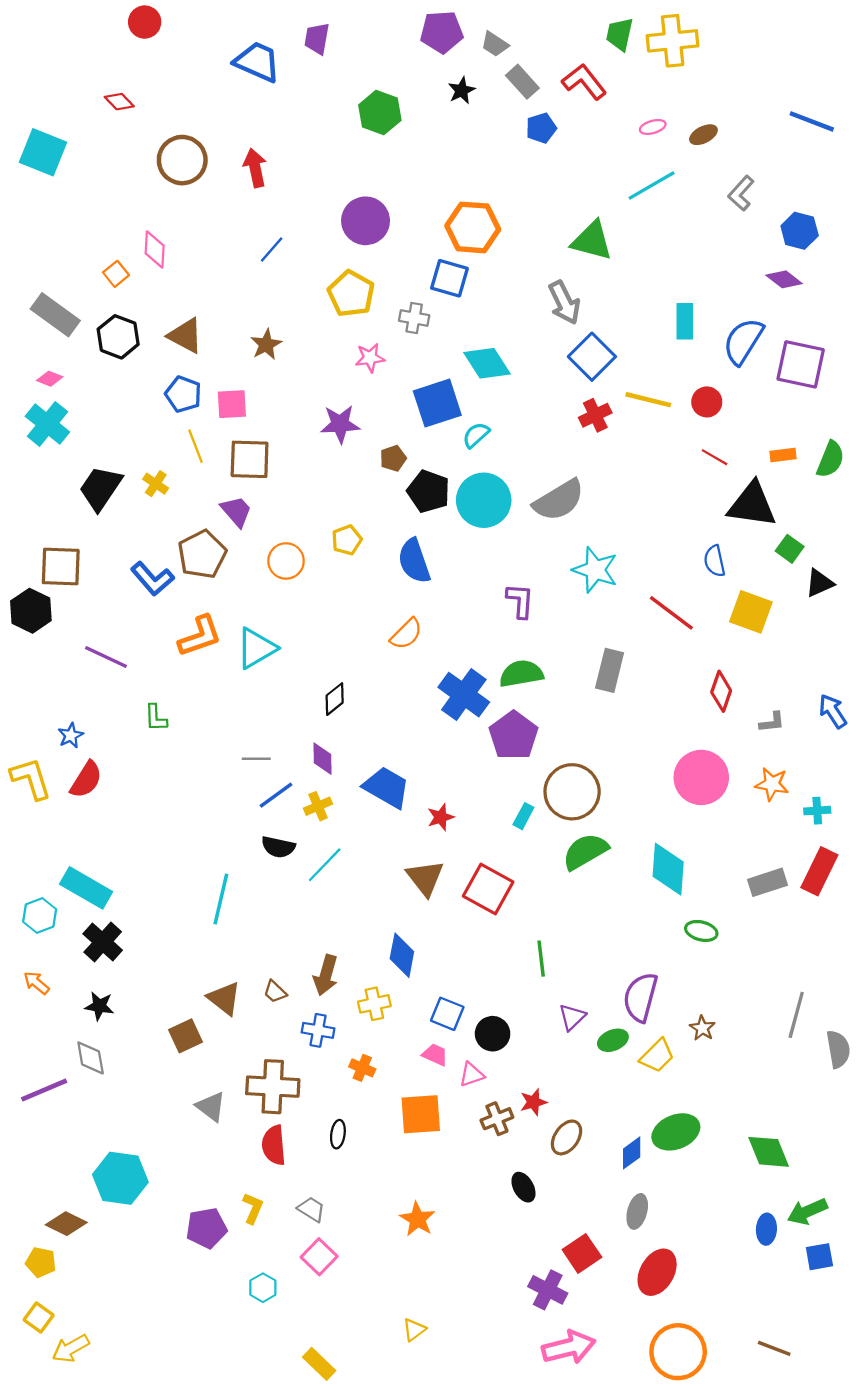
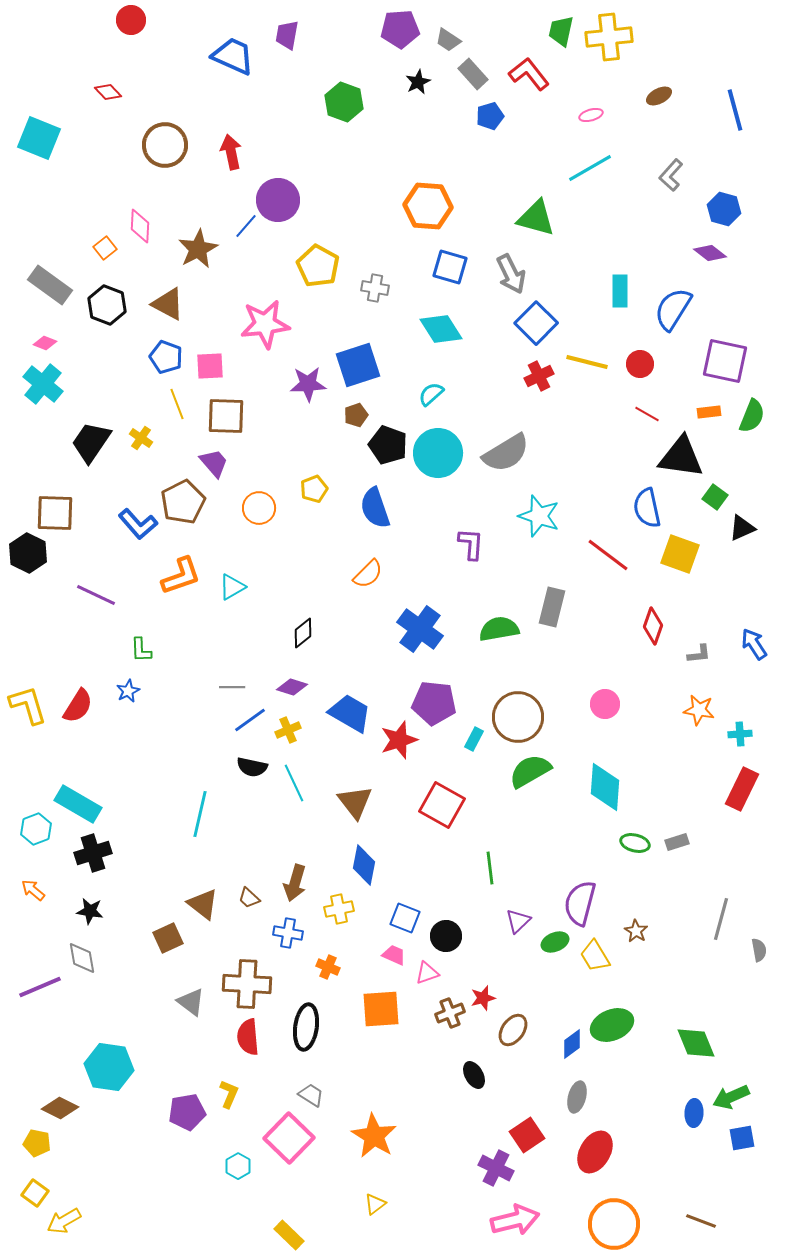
blue line: (812, 121) -> (735, 110), turned 54
brown ellipse: (703, 135) -> (659, 96), moved
purple circle: (366, 221) -> (278, 200), moved
blue square: (449, 278) -> (450, 267), moved
brown star: (266, 345) -> (198, 249), moved, size x1.4
pink star: (370, 358) -> (265, 324), moved, size x1.8
purple square: (801, 364) -> (725, 361), moved
blue square: (437, 403) -> (358, 365), moved
blue semicircle: (715, 561) -> (647, 508), size x1.4
cyan triangle: (256, 648) -> (232, 587), size x0.7
green semicircle: (521, 674) -> (499, 629), moved
blue star: (71, 735) -> (128, 691), moved
purple pentagon: (514, 735) -> (434, 703), moved, turned -30
purple diamond: (322, 759) -> (292, 687), turned -72
pink circle: (701, 777) -> (605, 704), moved, size x0.6
red star: (441, 817) -> (399, 740), size x1.5
cyan line: (325, 865) -> (294, 783), turned -69
brown triangle: (425, 878) -> (355, 802), moved
gray rectangle: (768, 882) -> (677, 842), moved, size x0.7
black cross: (103, 942) -> (93, 853), turned 30
gray semicircle: (838, 1049) -> (759, 950), size x0.7
yellow trapezoid: (657, 1056) -> (595, 956), turned 104
black ellipse: (338, 1134) -> (306, 1027), size x1.8
gray trapezoid: (311, 1209) -> (311, 1095), moved
orange star: (417, 1219) -> (374, 1136), moved, size x1.4
pink square: (319, 1257) -> (289, 1138), size x1.5

